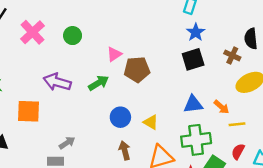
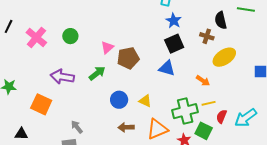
blue triangle: (193, 104) -> (167, 68), moved, turned 30
orange square: (28, 111) -> (41, 104), turned 30
yellow line: (237, 124) -> (209, 103), moved
gray arrow: (67, 143) -> (77, 127), turned -88
brown arrow: (125, 150) -> (126, 127), turned -70

